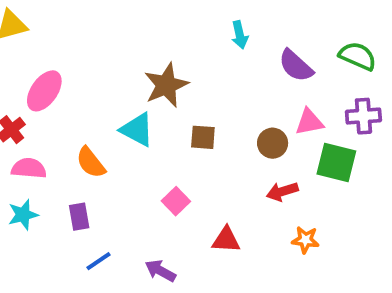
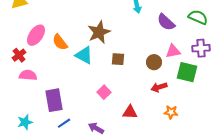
orange semicircle: (91, 162) -> (60, 42), moved
cyan star: (23, 215) -> (25, 122), moved
purple rectangle: (79, 217) -> (54, 100), size x1.6

